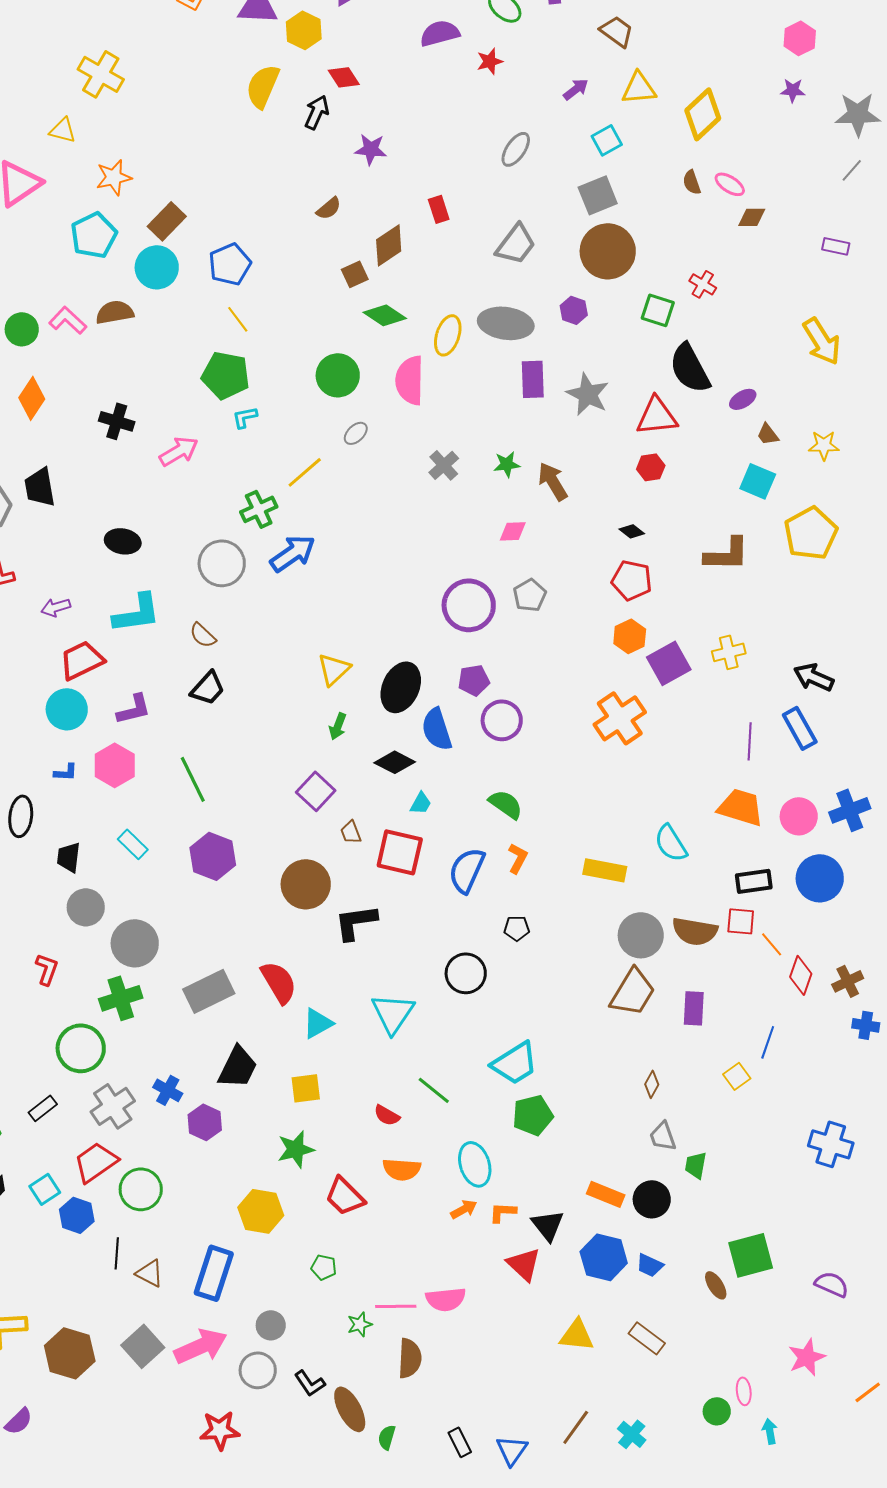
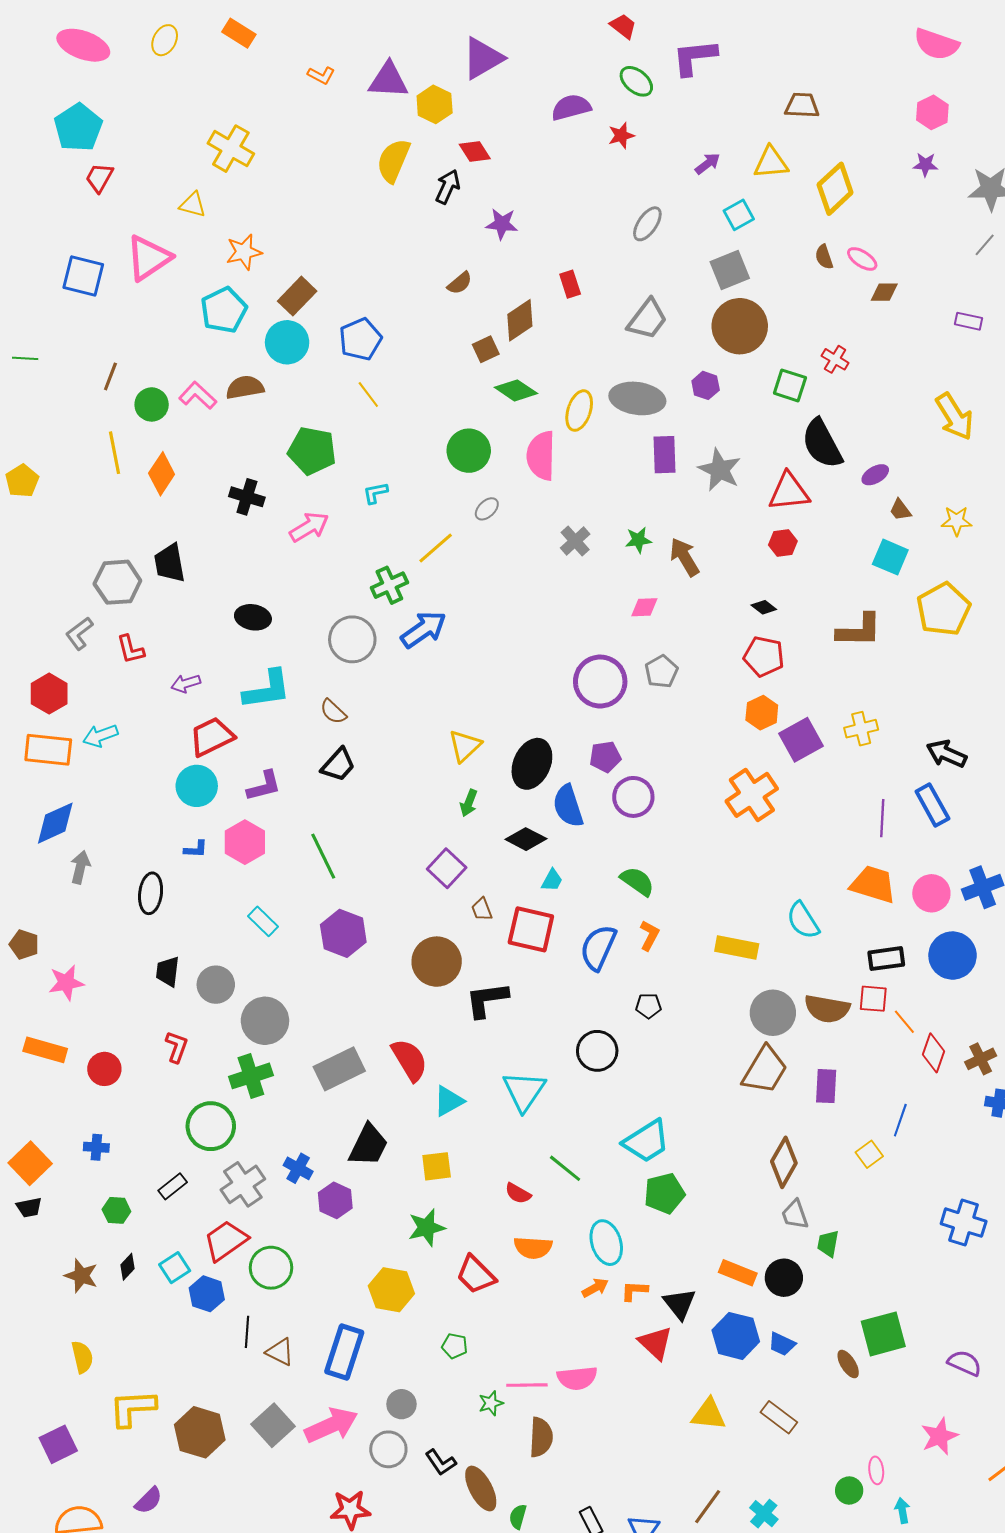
brown trapezoid: (617, 31) -> (802, 105), moved, turned -33
green pentagon: (226, 375) -> (312, 451), moved
black trapezoid: (69, 857) -> (168, 972), moved
brown diamond: (652, 1084) -> (784, 1162), size x1.8

